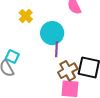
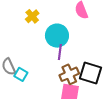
cyan square: (12, 57) -> (21, 74), moved

